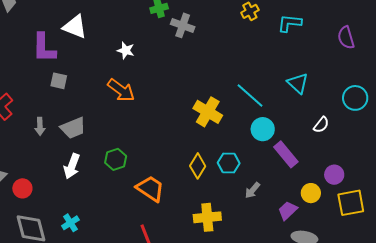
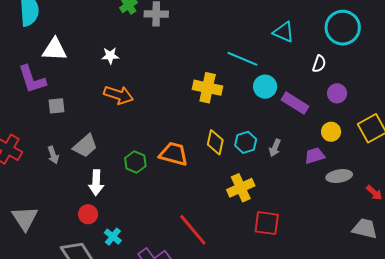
cyan circle: (355, 98) -> (343, 28), size x1.4
cyan hexagon: (229, 163) -> (246, 142), moved
purple circle: (334, 175) -> (337, 93), moved
red circle: (22, 188) -> (88, 214), moved
orange trapezoid: (150, 188) -> (174, 154), moved
purple trapezoid: (288, 210) -> (315, 156), turned 45

